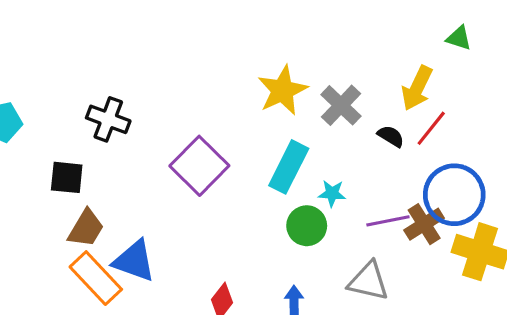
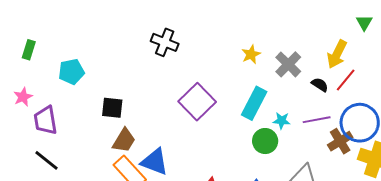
green triangle: (459, 38) -> (364, 23), turned 42
yellow star: (282, 90) -> (251, 54), size x0.6
black cross: (108, 119) -> (165, 42), moved
purple line: (388, 221) -> (317, 120), moved

